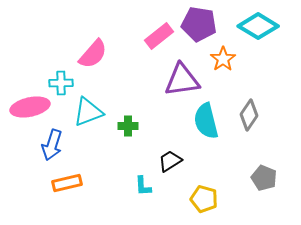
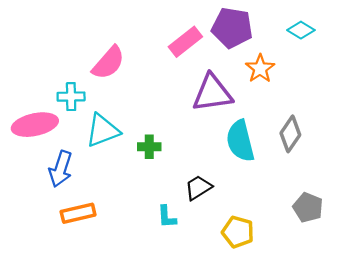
cyan diamond: (258, 26) -> (301, 30), size x0.6

